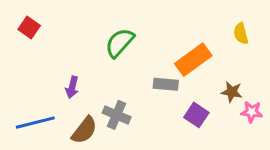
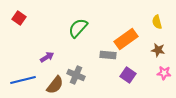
purple arrow: (72, 87) -> (47, 57), turned -136
brown star: (232, 92) -> (158, 50), moved

